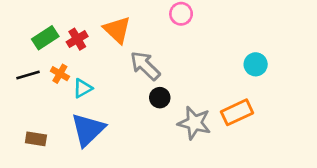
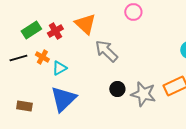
black circle: (160, 98) -> (117, 89), moved

